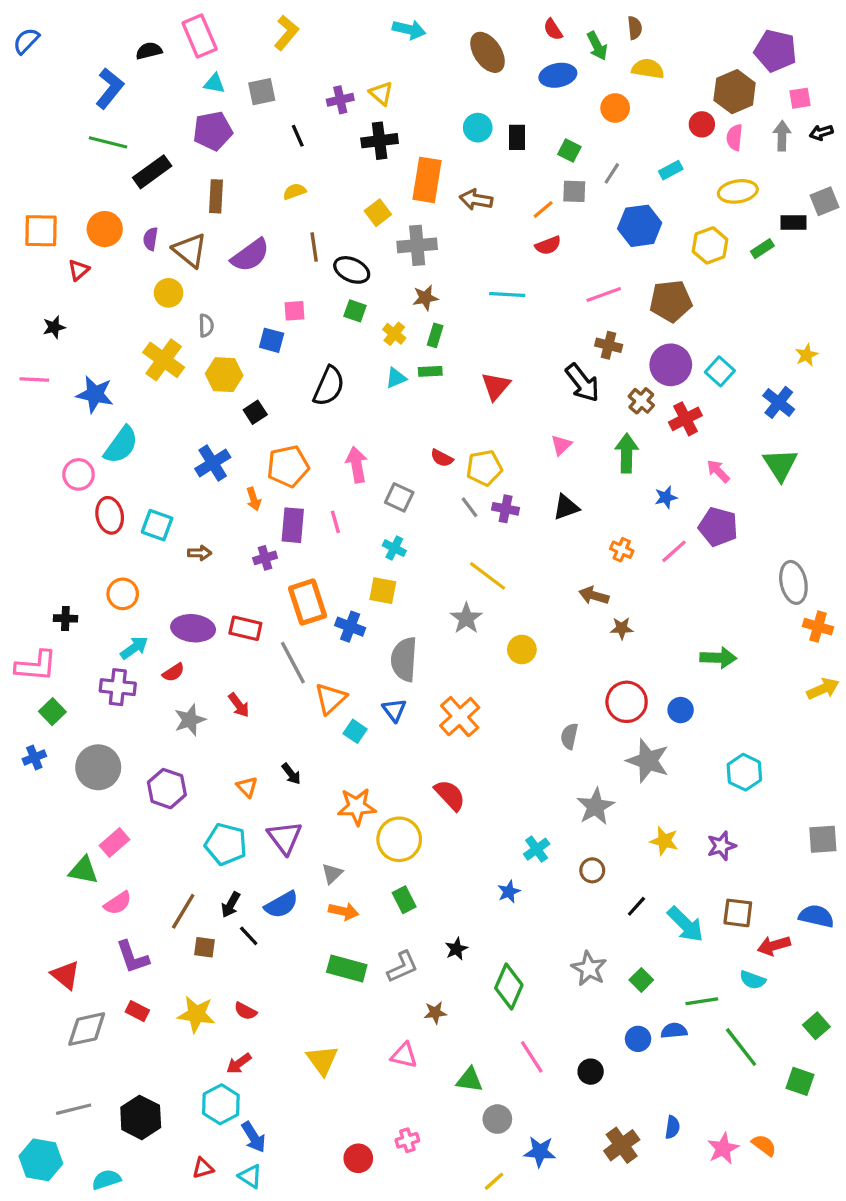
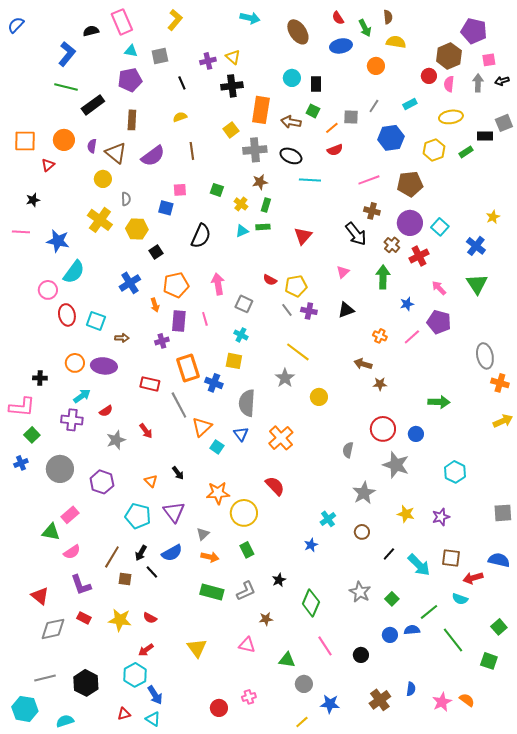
green square: (569, 151) -> (313, 111), moved
black ellipse: (352, 270) -> (291, 156), moved
purple ellipse: (193, 628) -> (104, 366), moved
green line: (702, 1001) -> (429, 612), turned -30

